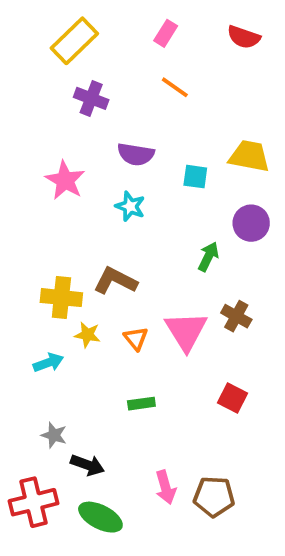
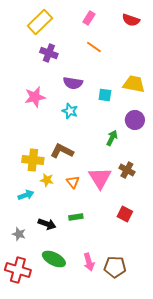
pink star: (65, 180) -> (35, 97), turned 30
gray star: (54, 435) -> (19, 234), moved
black arrow: (87, 465) -> (47, 224), moved
red cross: (33, 502) -> (18, 270), turned 30
green ellipse: (100, 517) -> (54, 259), moved

